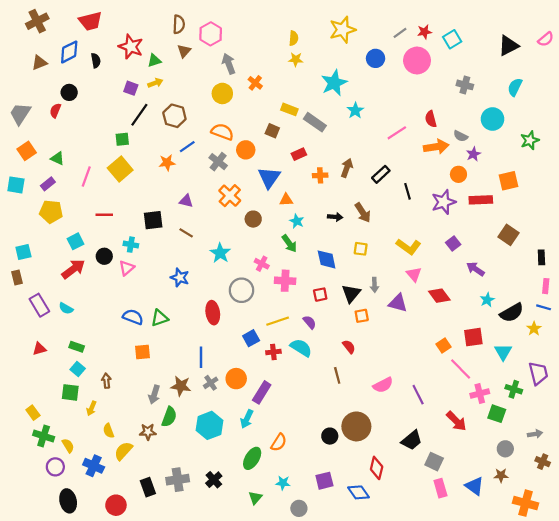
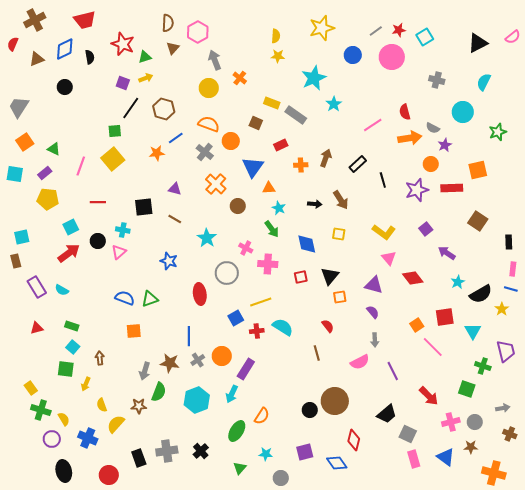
red semicircle: (55, 111) -> (13, 44), moved
gray arrow: (374, 285) -> (375, 340), moved
purple semicircle: (310, 322) -> (373, 312), moved
pink cross: (480, 393) -> (451, 422), moved

